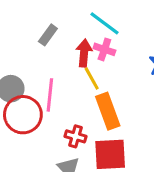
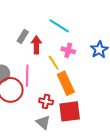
pink cross: (104, 49) -> (68, 50), moved
red arrow: (84, 53) -> (36, 45), moved

